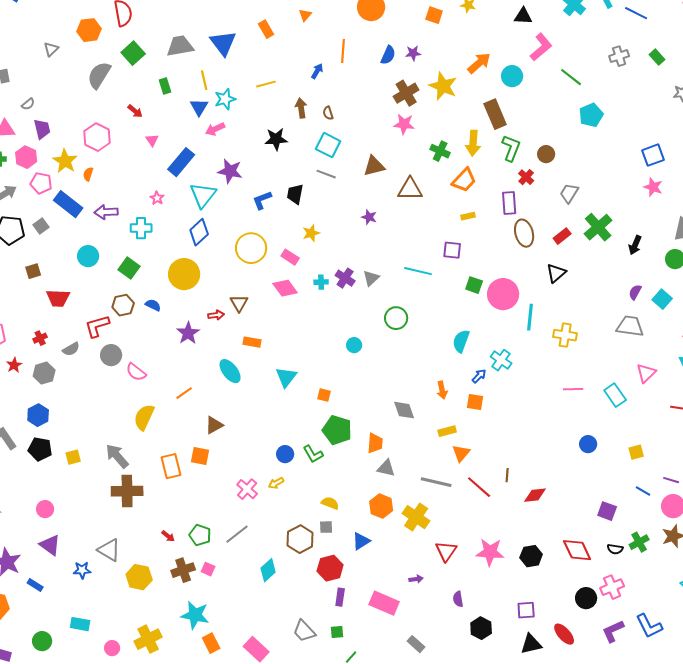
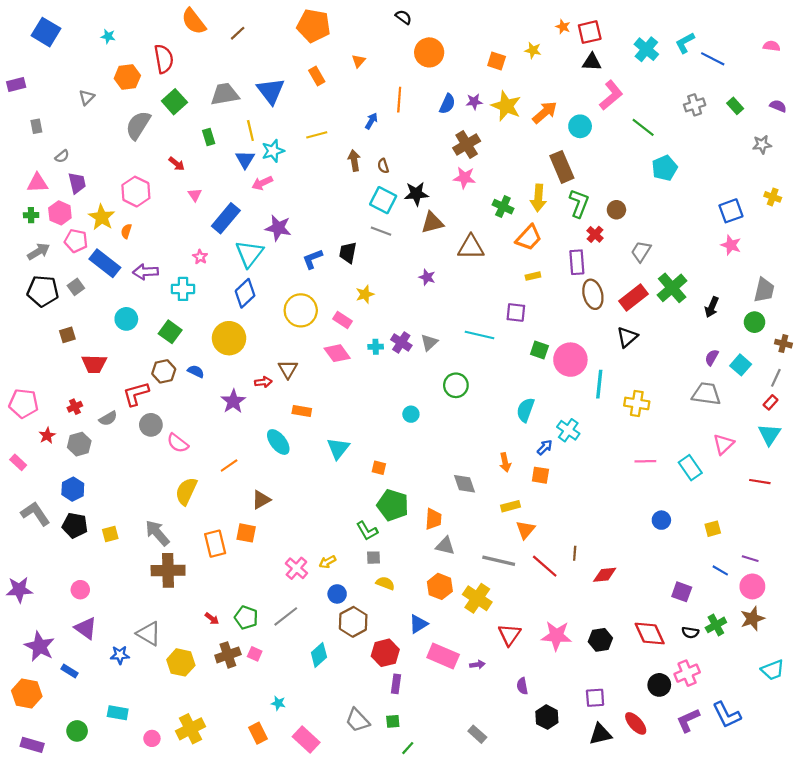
yellow star: (443, 86) -> (506, 106), moved
black star: (276, 139) -> (416, 194), moved
red rectangle: (562, 236) -> (634, 298), size x1.5
blue circle: (285, 454) -> (337, 594), moved
gray square: (326, 527) -> (374, 558), moved
pink rectangle: (384, 603) -> (443, 656), moved
cyan star: (195, 615) -> (278, 703), moved, size x0.5

